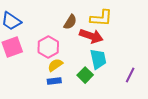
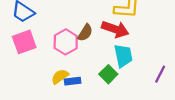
brown semicircle: (70, 22) -> (85, 33), moved
yellow semicircle: (55, 65) -> (60, 76), moved

